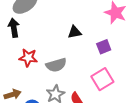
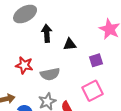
black arrow: (14, 28) -> (47, 33), moved

